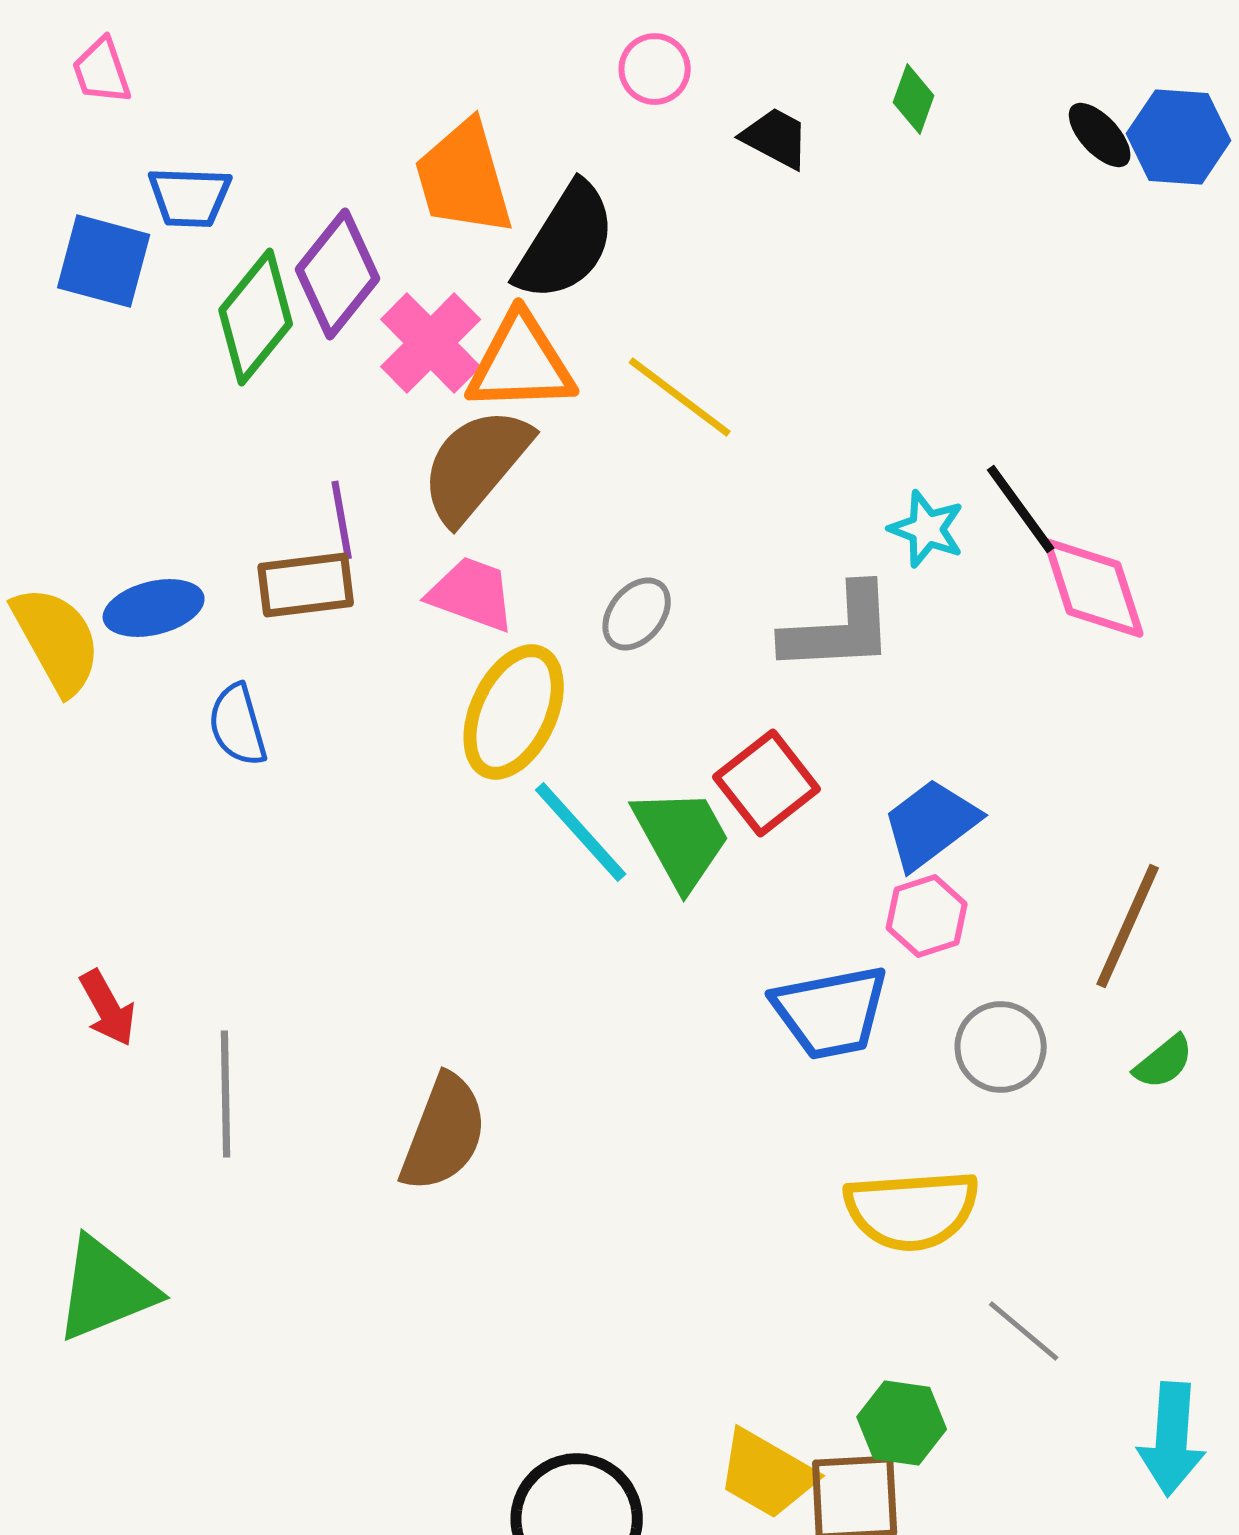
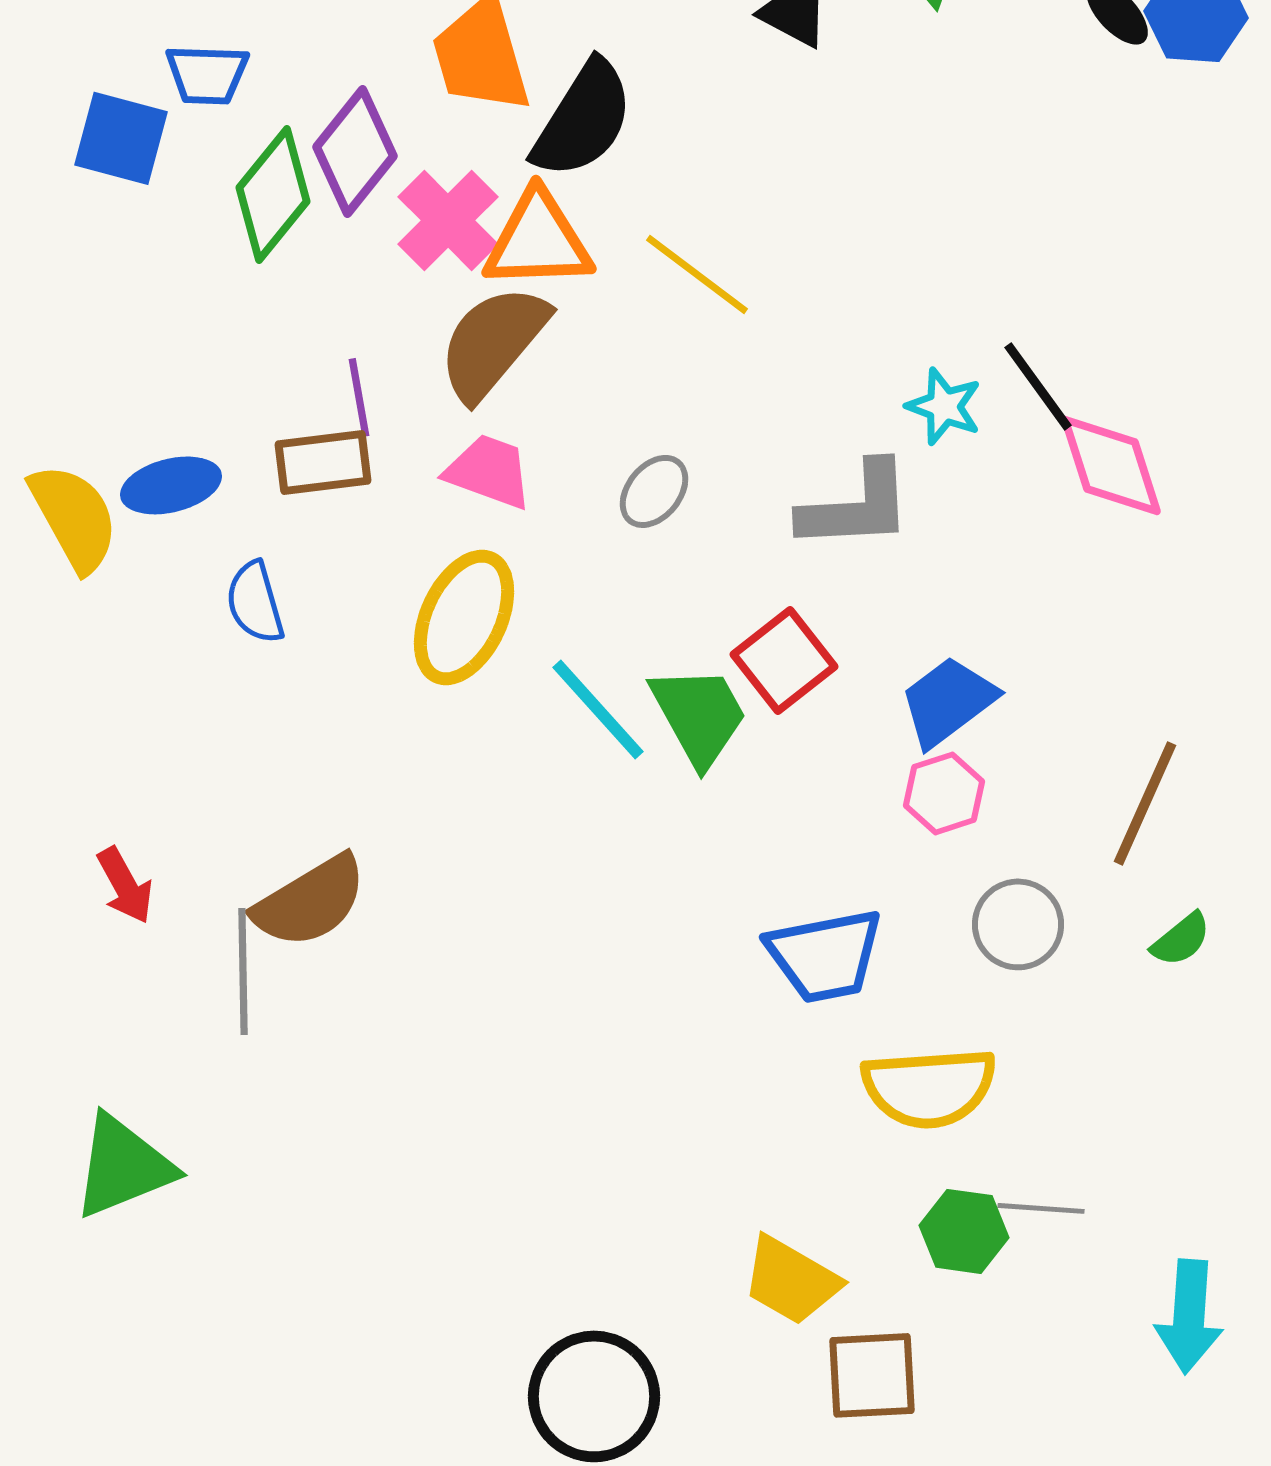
yellow ellipse: (514, 712) -> (464, 617), moved
blue trapezoid: (831, 1012) -> (825, 955), moved
brown semicircle: (444, 1133) -> (310, 901), moved, turned 38
gray line: (1024, 1331) -> (1041, 1208), turned -36
green hexagon: (902, 1423) -> (964, 1231), moved
yellow trapezoid: (767, 1474) -> (791, 1280), moved

